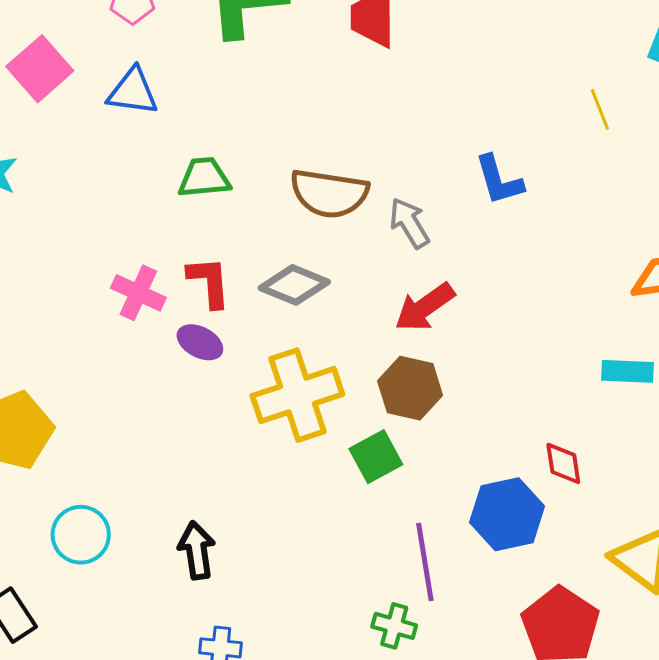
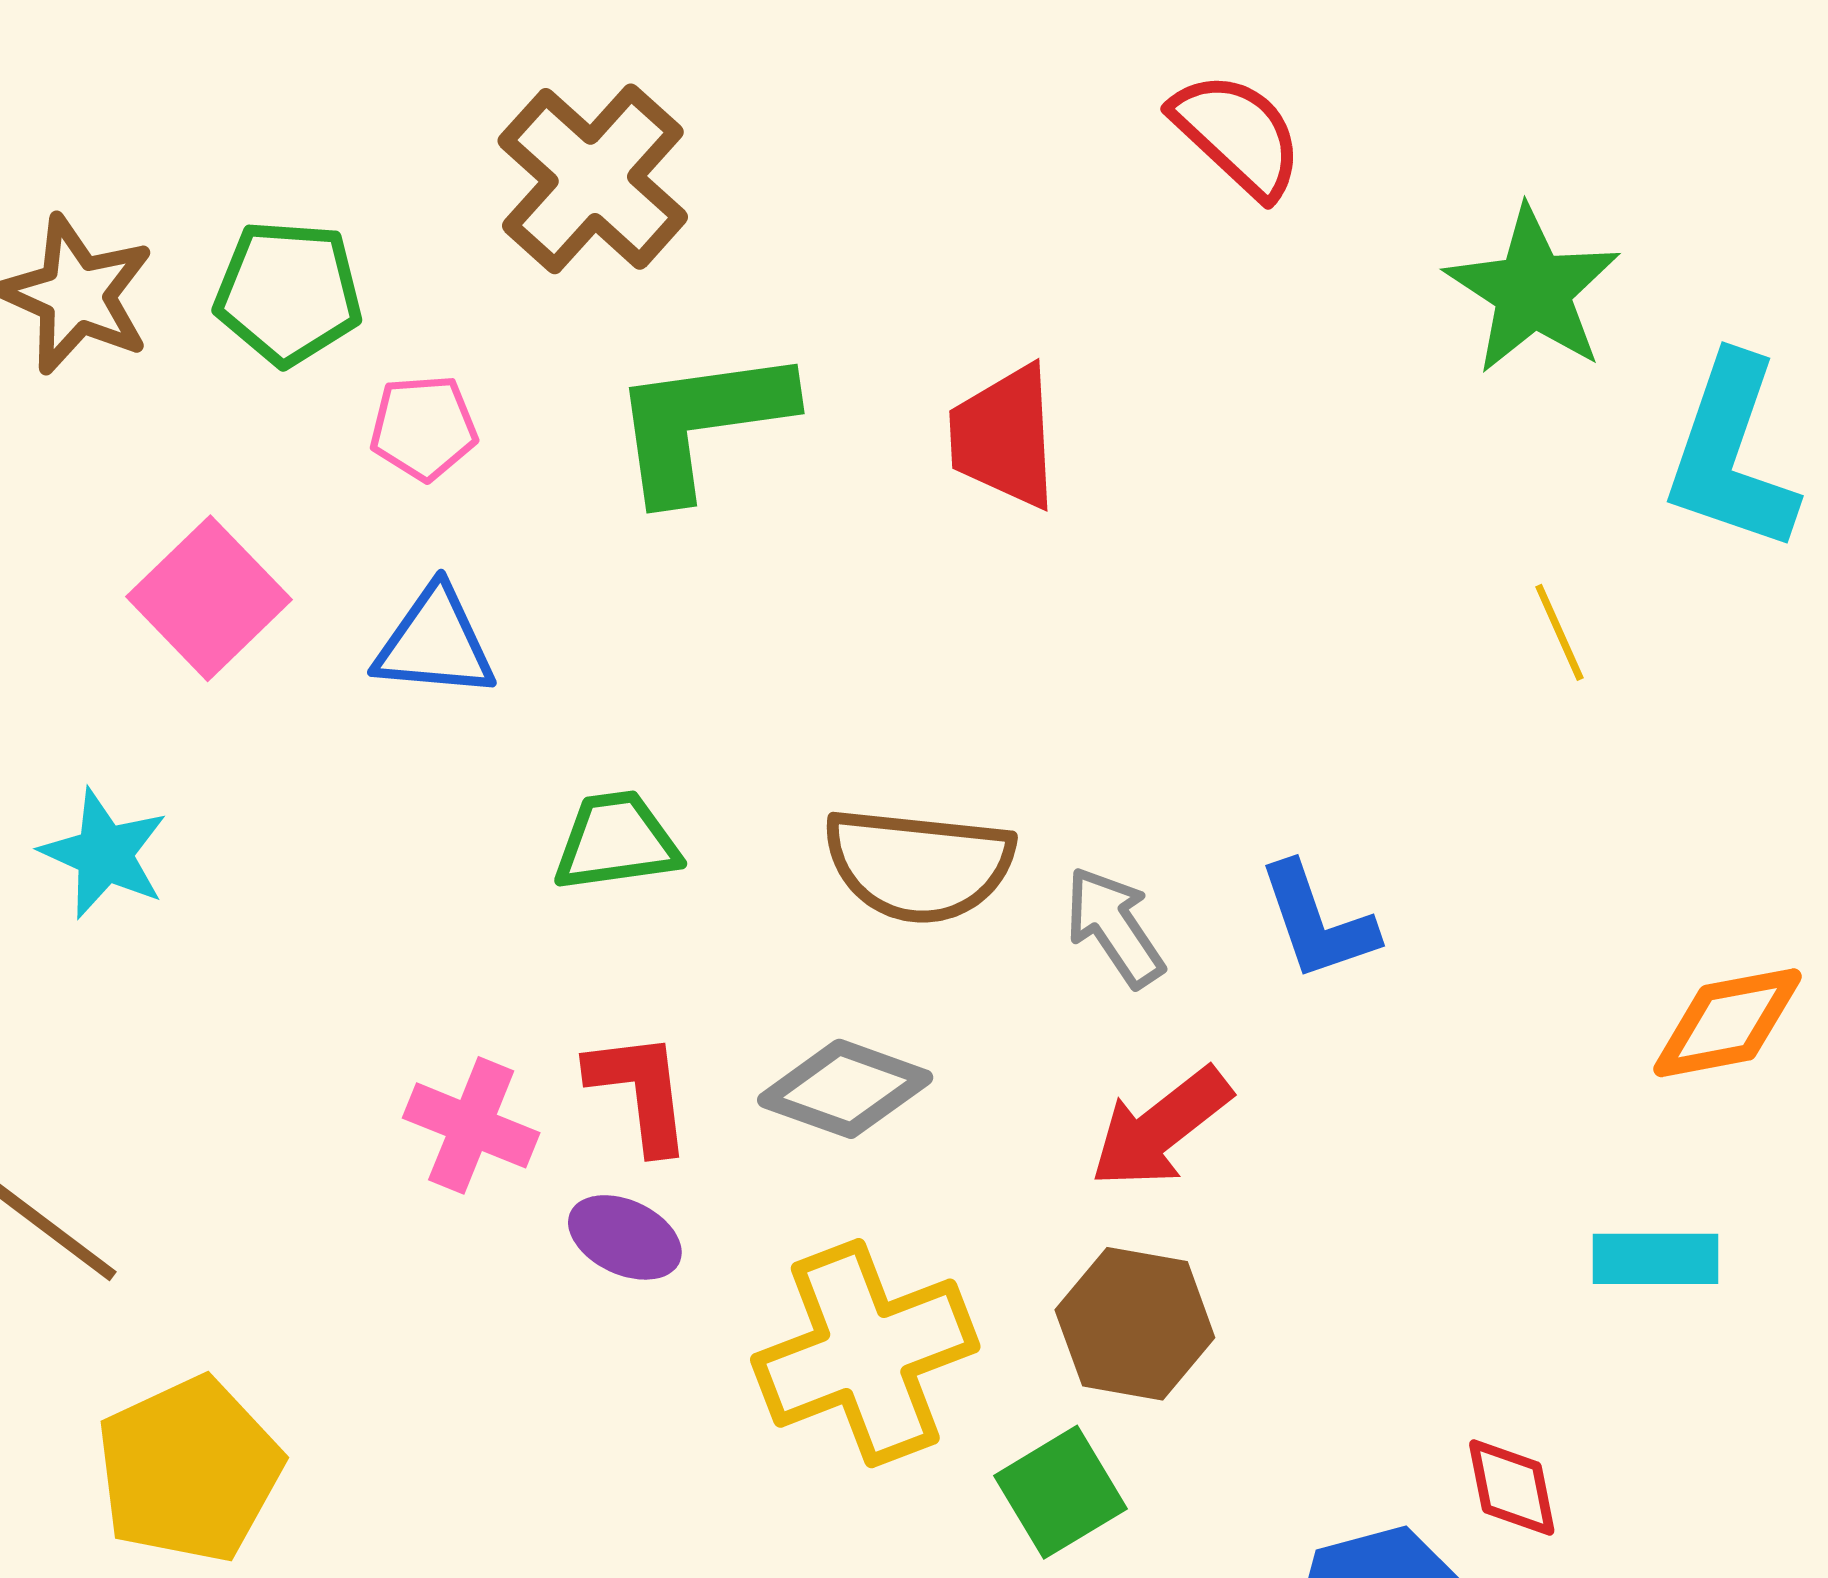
blue L-shape: (499, 180) -> (1317, 922), moved

